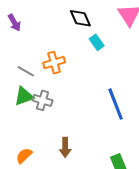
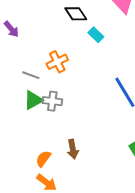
brown arrow: (65, 147) -> (73, 149), moved

